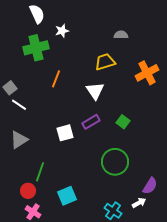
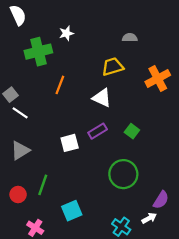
white semicircle: (37, 14) -> (18, 15), moved
white triangle: (95, 91) -> (102, 98), turned -30
red circle: (28, 191) -> (18, 195), moved

